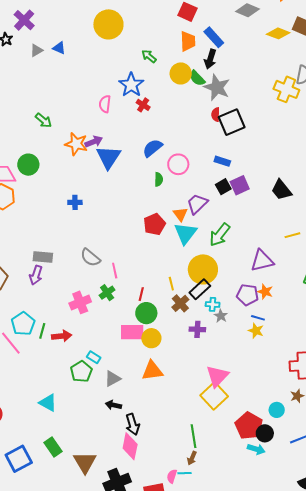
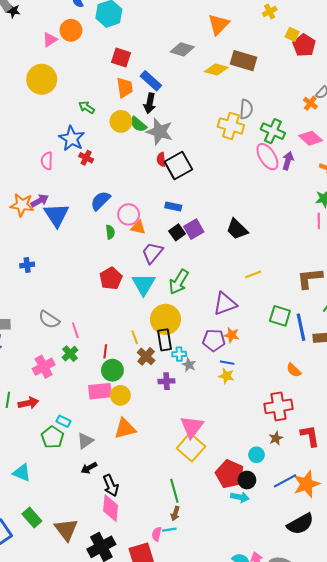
orange triangle: (180, 214) -> (138, 227), moved, turned -35
black rectangle: (200, 289) -> (164, 340), turned -50
black arrow: (113, 405) -> (89, 468), turned -35

